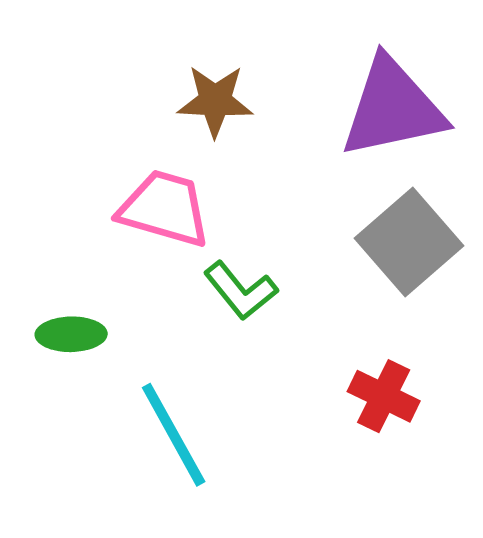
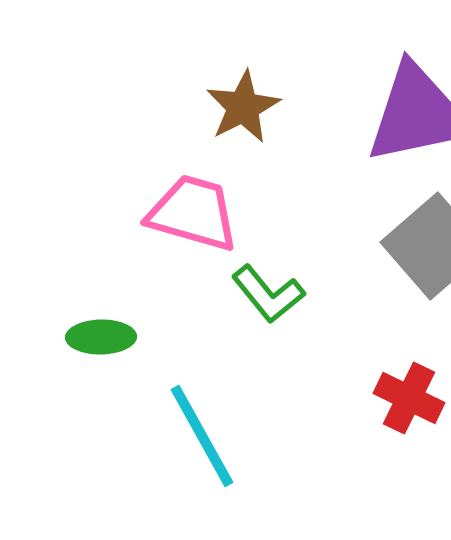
brown star: (215, 101) -> (243, 107), turned -30

